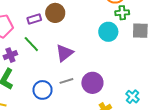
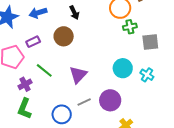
purple rectangle: (34, 19) -> (33, 42), moved
cyan circle: (108, 32) -> (123, 68), moved
cyan cross: (133, 97) -> (147, 75), moved

